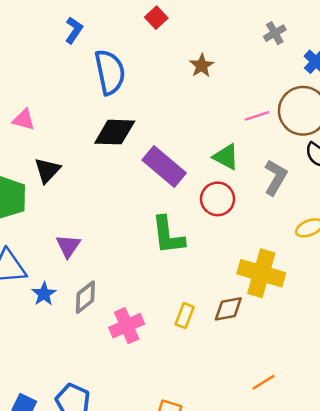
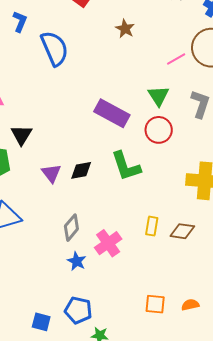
black diamond: (115, 132) -> (81, 170), moved, size x0.7
green triangle: (226, 157) -> (158, 96), turned 40
purple triangle: (68, 246) -> (51, 173), moved
blue star: (44, 294) -> (77, 261), moved
brown diamond: (228, 309) -> (182, 231), moved, turned 30

